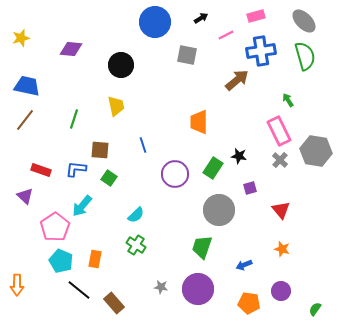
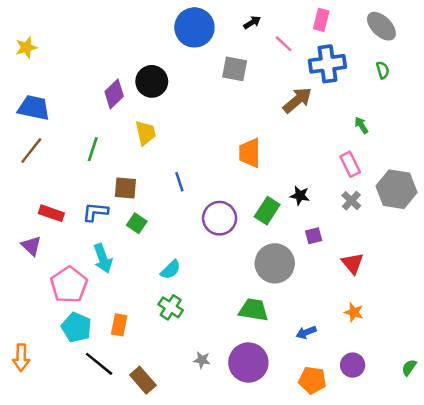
pink rectangle: (256, 16) -> (321, 20), turned -60
pink line: (226, 35) -> (284, 44), turned 70
purple diamond: (71, 49) -> (114, 94), moved, turned -50
green semicircle: (305, 56) -> (383, 70), size x0.5
pink rectangle: (279, 131) -> (350, 164), size x0.7
cyan arrow: (82, 206) -> (103, 258), turned -60
green trapezoid: (202, 247) -> (253, 310), turned 80
green semicircle: (315, 309) -> (409, 368), moved

